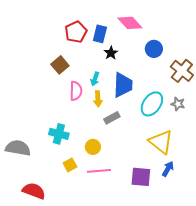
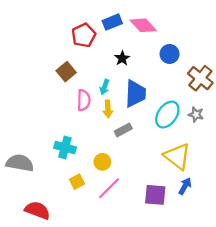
blue rectangle: (100, 34) -> (112, 22), moved, turned 54
pink line: (99, 171) -> (109, 188), turned -40

